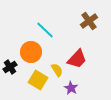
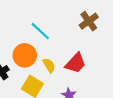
yellow semicircle: (57, 70) -> (49, 65), moved

